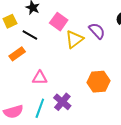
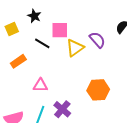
pink square: (59, 22) -> (60, 30), turned -36
black line: (30, 35) -> (42, 43), moved

